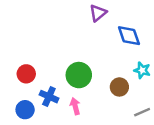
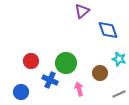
red circle: (26, 74) -> (31, 61), moved
blue cross: (49, 97) -> (50, 80), moved
pink arrow: (75, 106) -> (79, 89), moved

